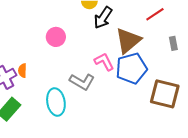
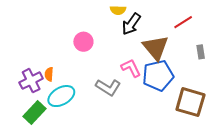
brown triangle: (128, 41) -> (156, 48), turned -32
cyan ellipse: (56, 102) -> (61, 96), moved, turned 68

